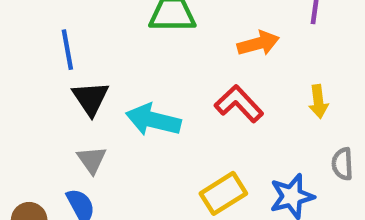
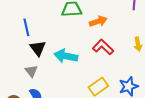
orange arrow: (258, 43) -> (98, 21), moved
gray triangle: (92, 160) -> (31, 71), moved

